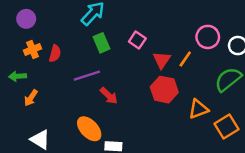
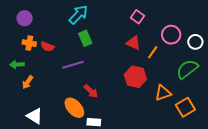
pink square: (137, 40) -> (138, 17), moved
orange cross: (32, 50) -> (29, 43), turned 32
red semicircle: (55, 54) -> (47, 47), turned 96
red triangle: (162, 60) -> (133, 43), moved, turned -42
red arrow: (109, 96) -> (91, 91), moved

